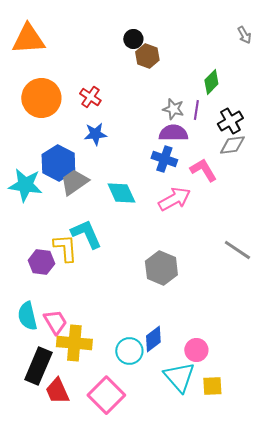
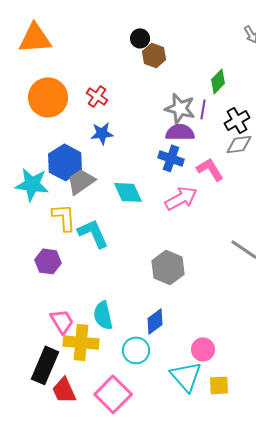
gray star: (173, 109) -> (180, 108), size x1.4
yellow L-shape: (65, 248) -> (64, 217), moved
cyan semicircle: (27, 316) -> (103, 315), moved
blue diamond: (153, 339) -> (155, 321), moved

